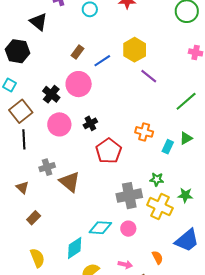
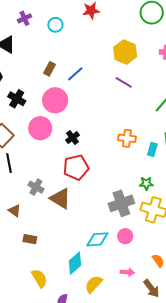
yellow hexagon: (135, 50) -> (125, 52), moved
black cross: (51, 94) -> (17, 99), moved
pink circle: (59, 124) -> (40, 128), moved
red pentagon: (109, 151) -> (76, 167), moved, turned 30
gray cross: (47, 167) -> (36, 187), turned -35
brown rectangle: (34, 218) -> (30, 239), turned 64

